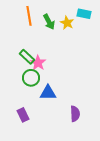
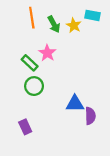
pink star: (38, 63) -> (47, 53), moved
blue triangle: (48, 93) -> (75, 104), moved
purple semicircle: (75, 114) -> (90, 116), moved

